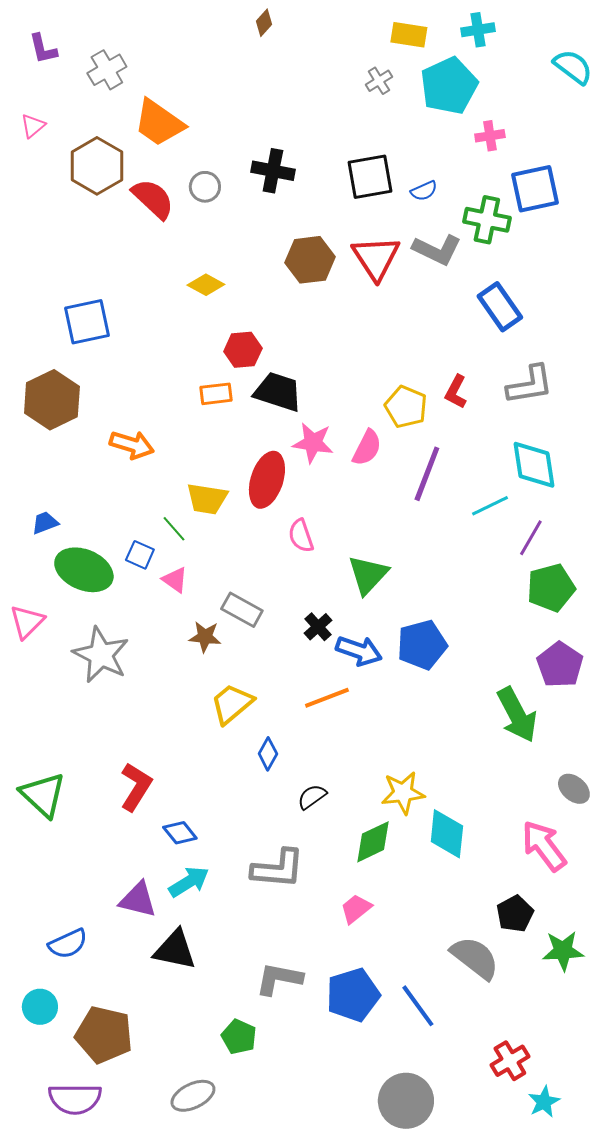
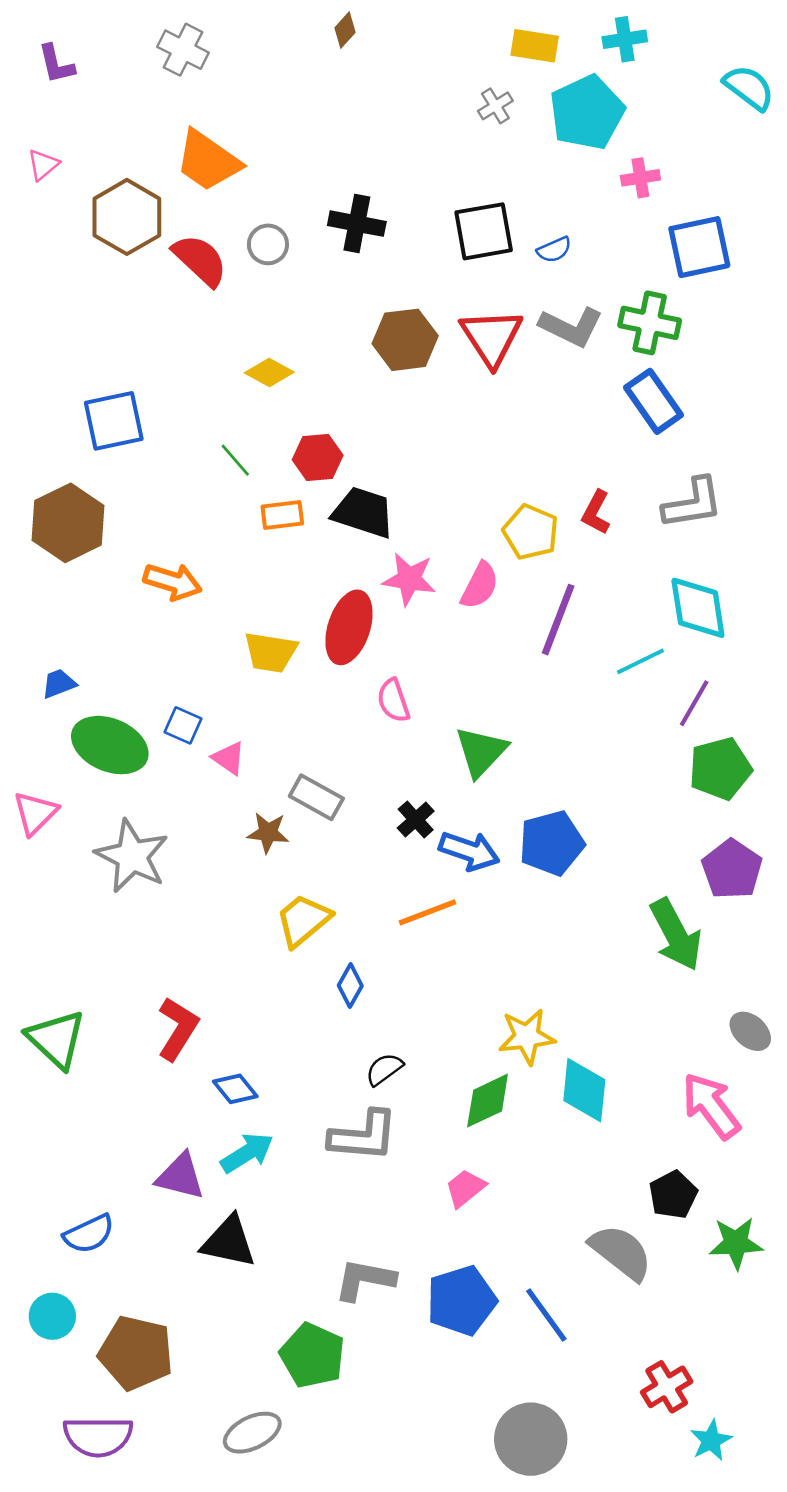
gray cross: (107, 70) -> (183, 50), moved, turned -33
green cross: (487, 220) -> (650, 323), moved
green line: (174, 529) -> (235, 460), moved
black semicircle: (312, 797) -> (384, 1069), moved
green pentagon: (239, 1037) -> (312, 1355), size x1.4

